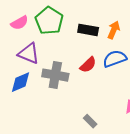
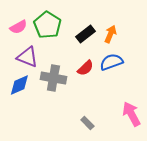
black rectangle: (88, 30) -> (85, 34), turned -48

